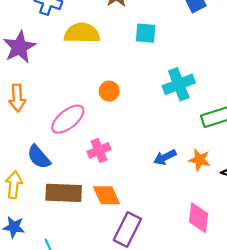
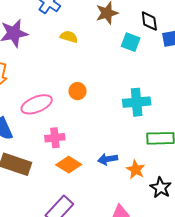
yellow semicircle: (82, 33) -> (69, 37), size x0.6
cyan square: (146, 33) -> (131, 42), moved
orange diamond: (106, 195) -> (69, 165), moved, turned -50

